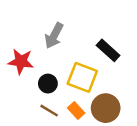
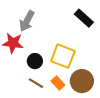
gray arrow: (54, 36) -> (27, 21), moved
black rectangle: (108, 50) -> (84, 18), moved

